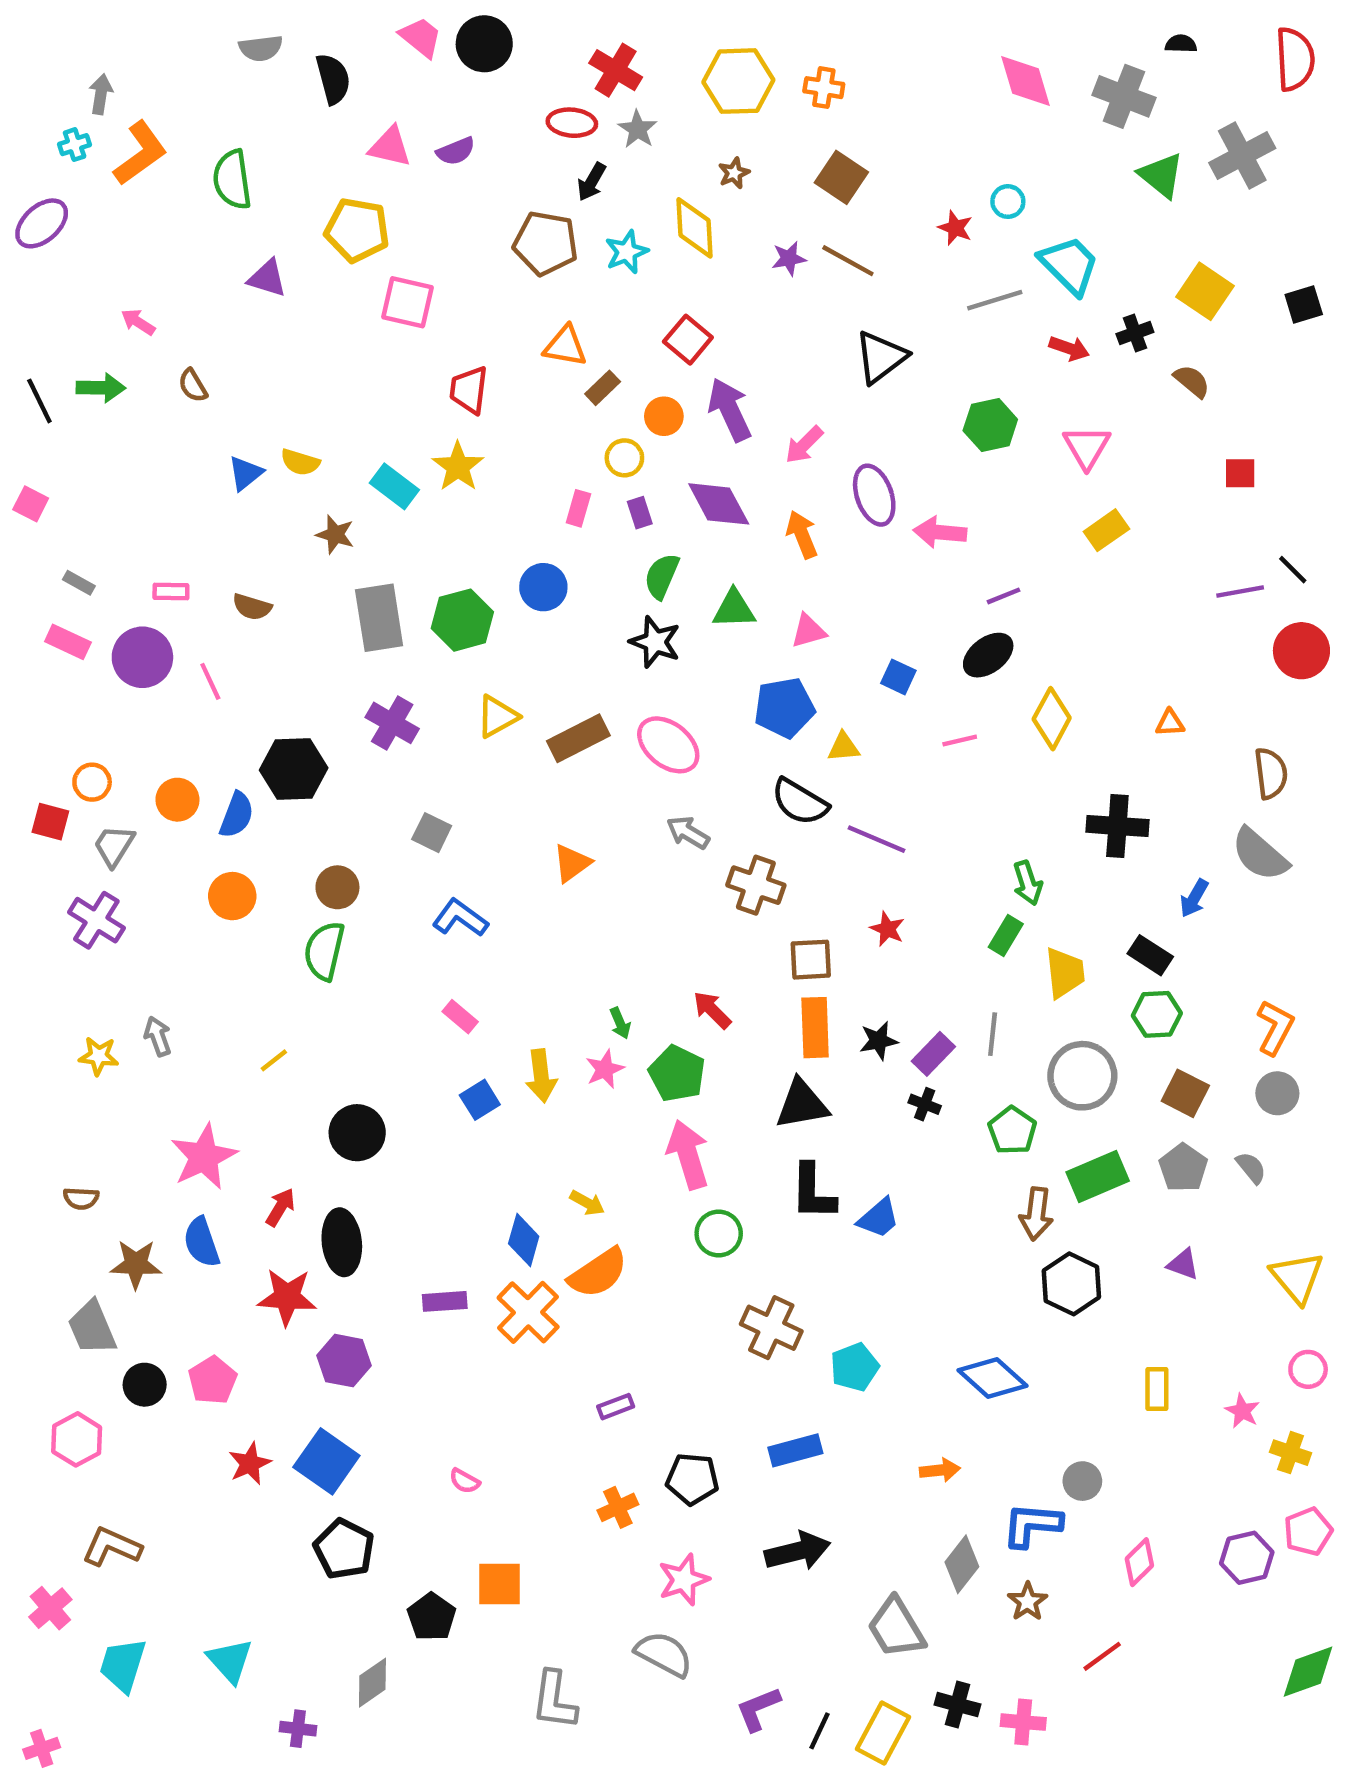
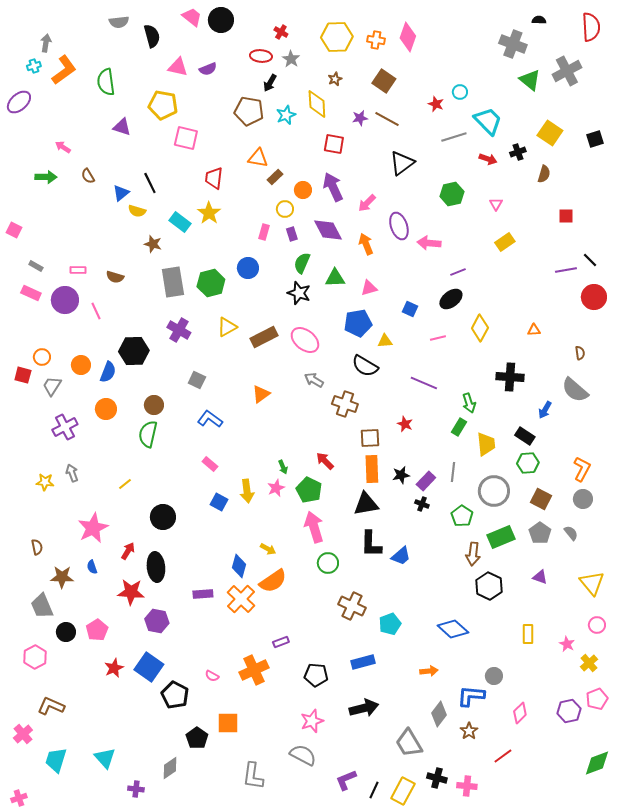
red cross: (616, 70) -> (281, 32), size x0.6
pink diamond: (1025, 81) -> (408, 37), moved, turned 36
red square: (688, 340) -> (334, 144), moved, turned -30
brown semicircle: (1192, 381) -> (544, 174), turned 66
black line: (39, 401) -> (150, 183), moved
pink triangle: (1087, 447) -> (496, 204), size x0.6
blue triangle: (245, 473) -> (121, 193), moved
brown semicircle: (1271, 773) -> (580, 353), size x0.6
purple line: (876, 839) -> (424, 383), moved
purple cross: (96, 920) -> (65, 427), moved, turned 30
blue square: (480, 1100) -> (219, 502), turned -30
brown semicircle: (81, 1198) -> (37, 547), turned -105
blue semicircle: (202, 1242) -> (92, 567), size x0.6
yellow cross: (1291, 1453) -> (589, 663), turned 30
orange cross: (618, 1507) -> (254, 670), moved, size x1.6
black pentagon: (344, 1549) -> (175, 695), moved

